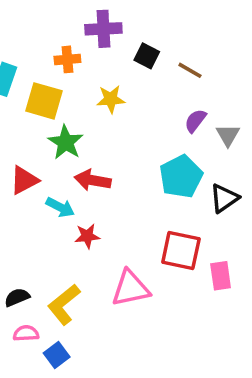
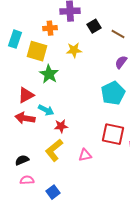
black square: (147, 56) -> (94, 26), turned 32
red arrow: (93, 180) -> (25, 118), moved
pink triangle: (131, 288) -> (85, 155), size x0.6
yellow L-shape: (64, 305) -> (54, 150), moved
blue square: (57, 355) -> (53, 192), moved

